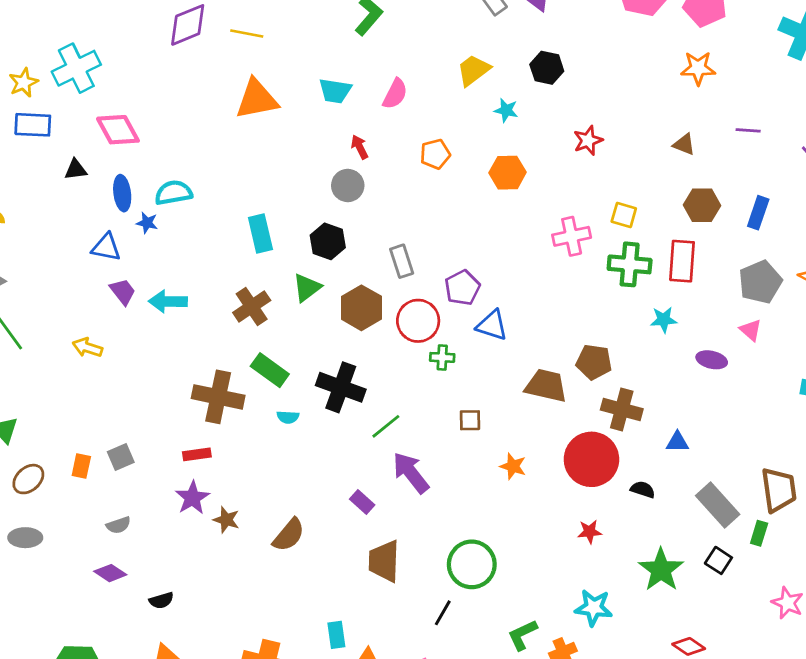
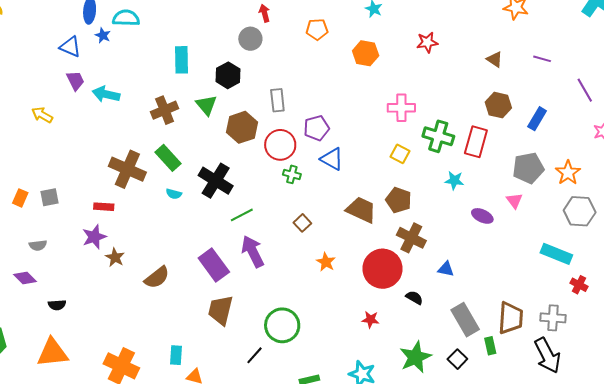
yellow square: (624, 215) -> (400, 154), moved
green triangle: (307, 288) -> (206, 105), turned -45
brown square: (470, 420) -> (302, 223), turned 36
purple rectangle: (362, 502) -> (214, 265), size x1.8
green rectangle: (759, 533) -> (490, 346), turned -42

